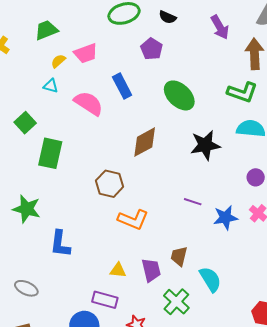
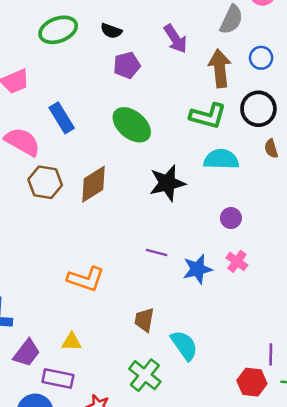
purple pentagon: (152, 49) -> (127, 65), moved, turned 30
brown hexagon: (110, 184) -> (45, 182), moved
purple trapezoid: (151, 270) -> (27, 353), moved, turned 55

